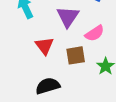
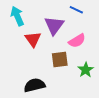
red triangle: (44, 46) -> (33, 39), moved

